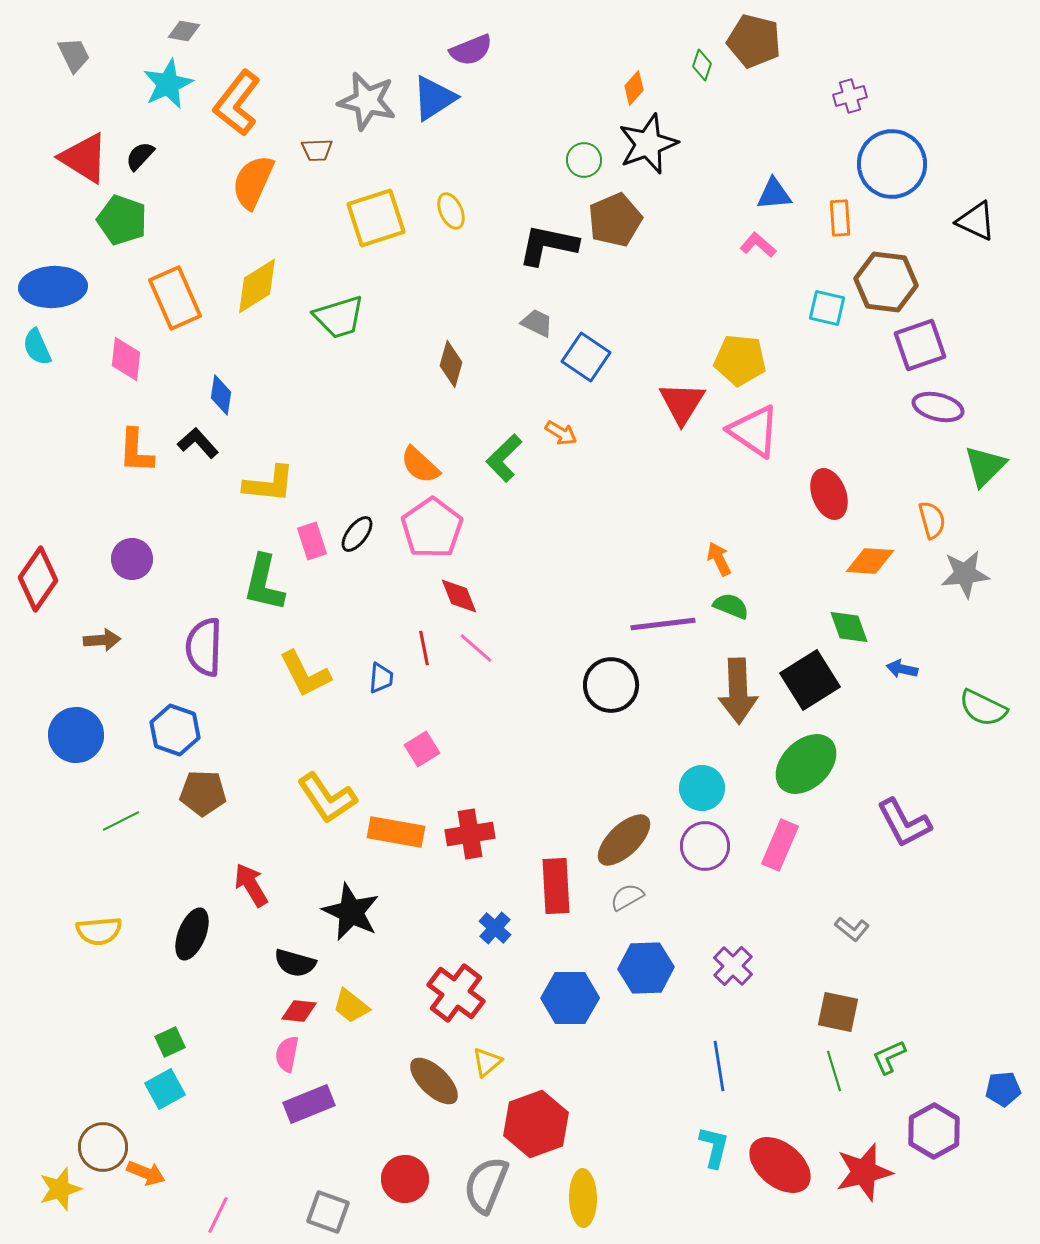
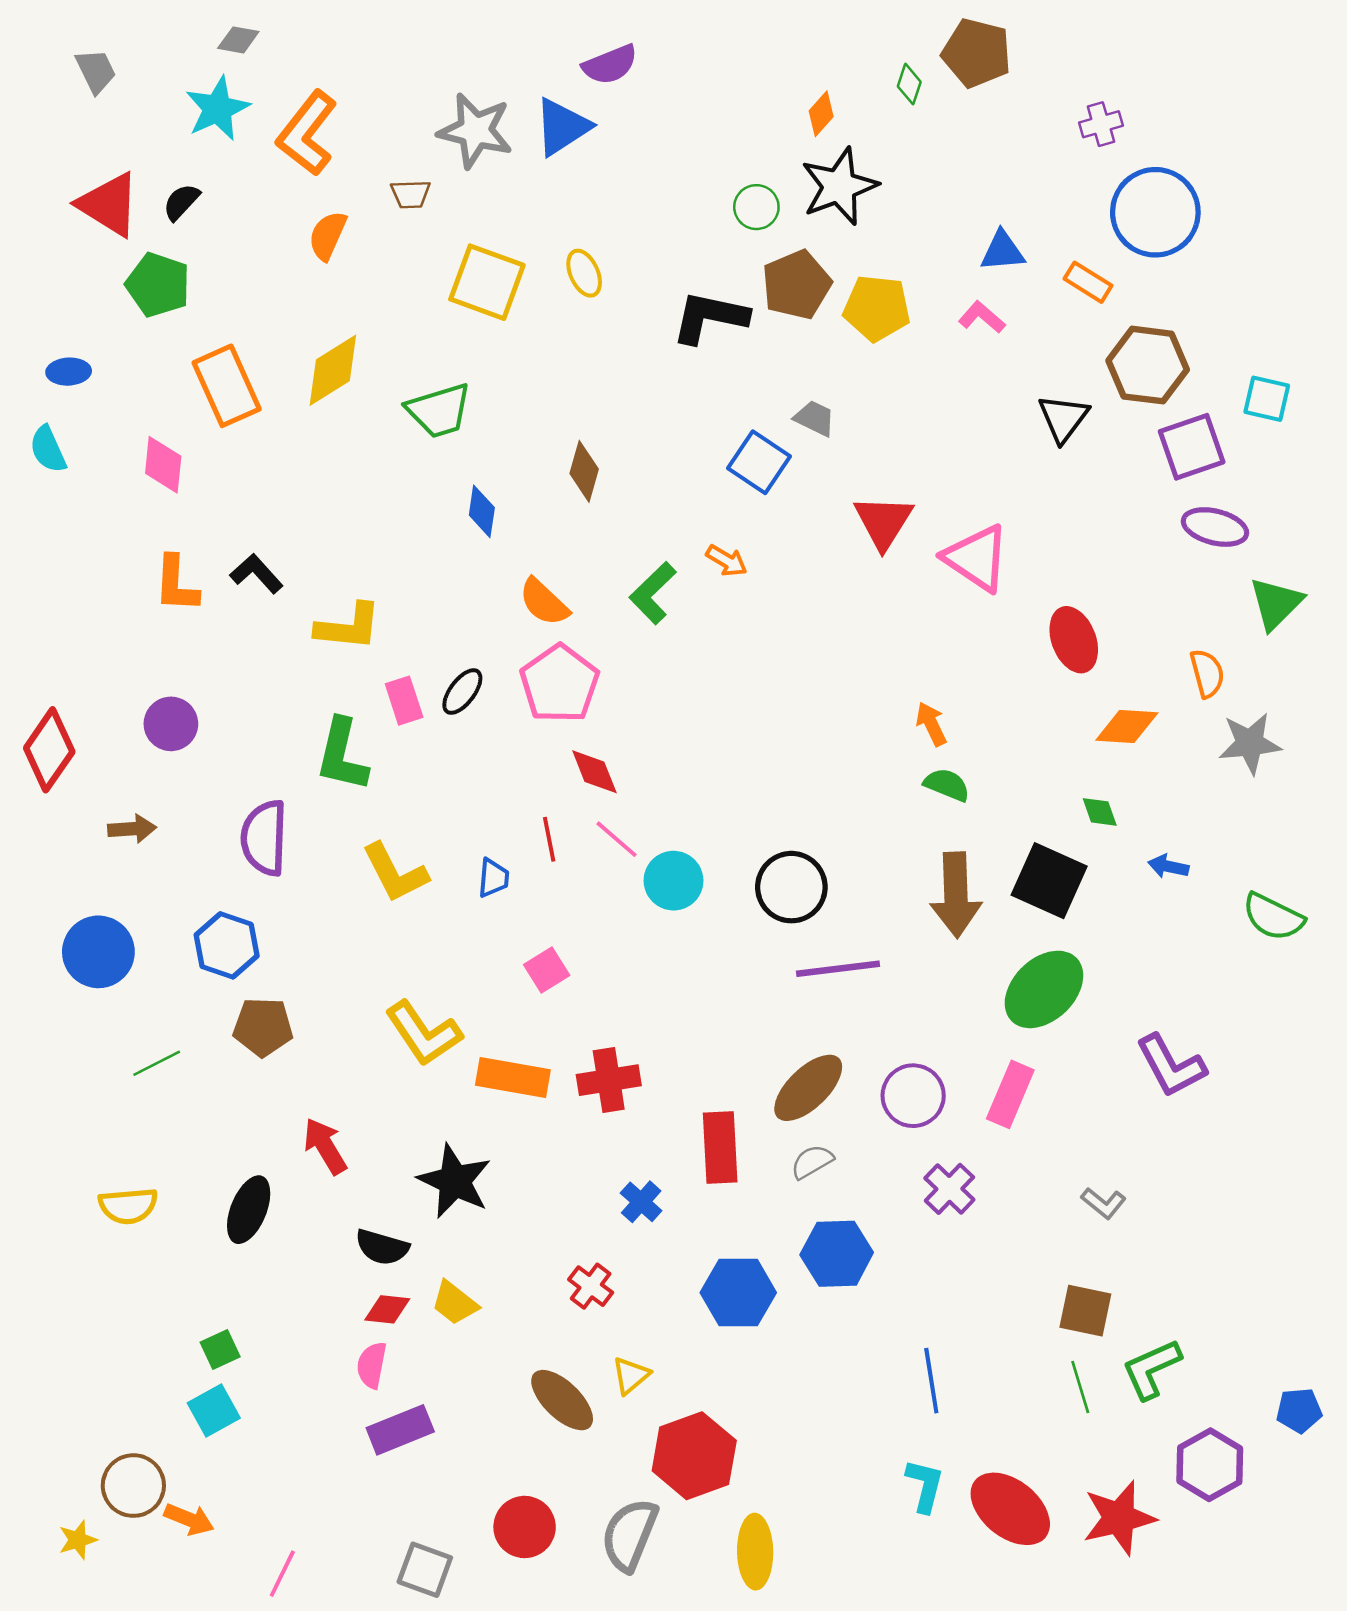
orange semicircle: (253, 182) -> (328, 236), size x0.7
yellow square: (376, 218) -> (487, 282), turned 38
orange rectangle: (840, 218) -> (1088, 282), turned -54
black triangle: (976, 221) -> (1063, 418), moved, turned 42
blue ellipse: (53, 287) -> (69, 372), size x0.5
cyan square: (827, 308) -> (1267, 399), moved
gray trapezoid: (537, 323) -> (815, 418), moved
yellow pentagon: (740, 360) -> (877, 308), moved
blue diamond: (221, 395) -> (482, 511), moved
purple line: (663, 624) -> (838, 969), moved
green diamond: (849, 627) -> (1100, 812), size x0.7
black square: (810, 680) -> (1049, 881), turned -34
cyan circle: (702, 788) -> (674, 881), moved
purple cross: (733, 966) -> (949, 1189), moved
red cross: (456, 993) -> (591, 1286), size x0.6
green L-shape: (889, 1057) -> (1151, 1369), size x1.4
yellow star: (60, 1189) -> (78, 1540), size x0.7

